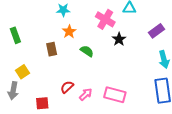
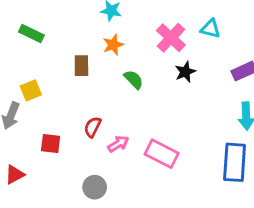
green rectangle: (15, 35) -> (31, 33), turned -56
red semicircle: (67, 87) -> (93, 127), turned -32

